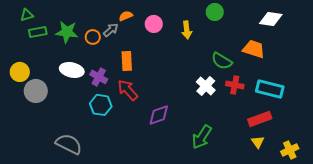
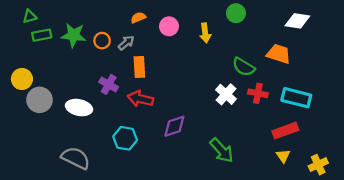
gray arrow: (111, 30) -> (126, 43), moved
white ellipse: (72, 70) -> (79, 108), moved
red arrow: (128, 90) -> (140, 99), turned -35
cyan hexagon: (101, 105) -> (125, 138), moved
green arrow: (202, 137) -> (222, 150), turned -75

